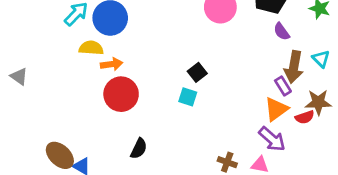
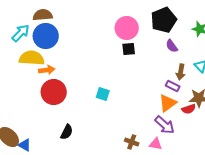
yellow semicircle: (91, 48) -> (32, 58), size x1.4
brown arrow: (294, 67) -> (181, 72), size x0.7
black square: (197, 72) -> (129, 49), moved, turned 32
purple rectangle: (283, 86) -> (173, 86), turned -32

